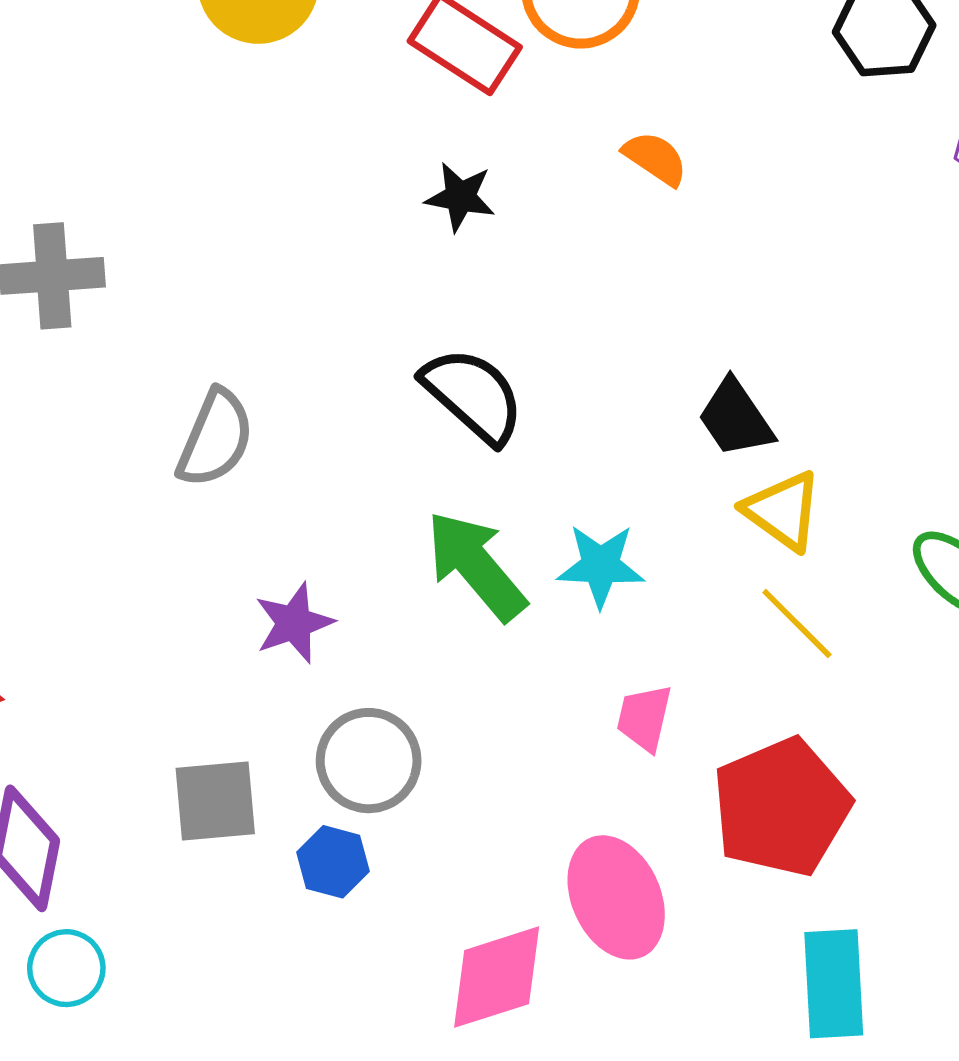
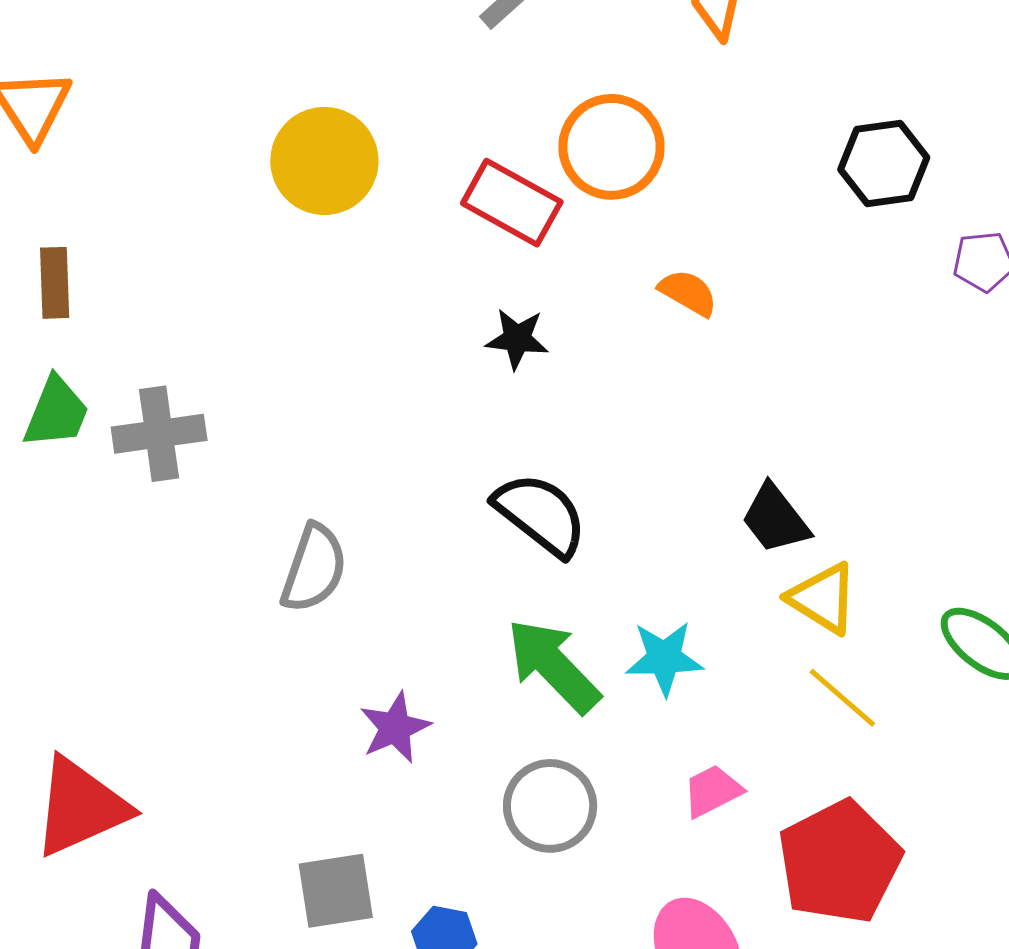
pink trapezoid: (644, 718) -> (712, 791), turned 54
gray circle: (369, 761) -> (550, 806), moved

